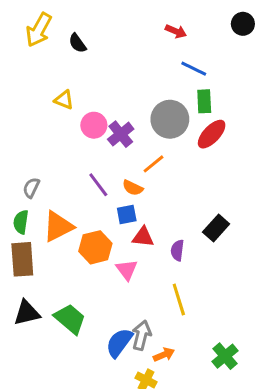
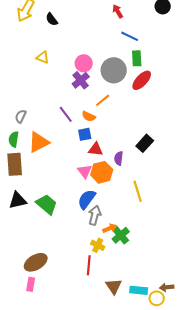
red arrow: (176, 31) -> (118, 11), turned -144
pink circle: (94, 125) -> (84, 63), moved
orange hexagon: (95, 247) -> (102, 172), moved
yellow line: (179, 300) -> (138, 191), moved
blue semicircle: (119, 343) -> (87, 199), moved
green cross: (225, 356) -> (121, 235), moved

